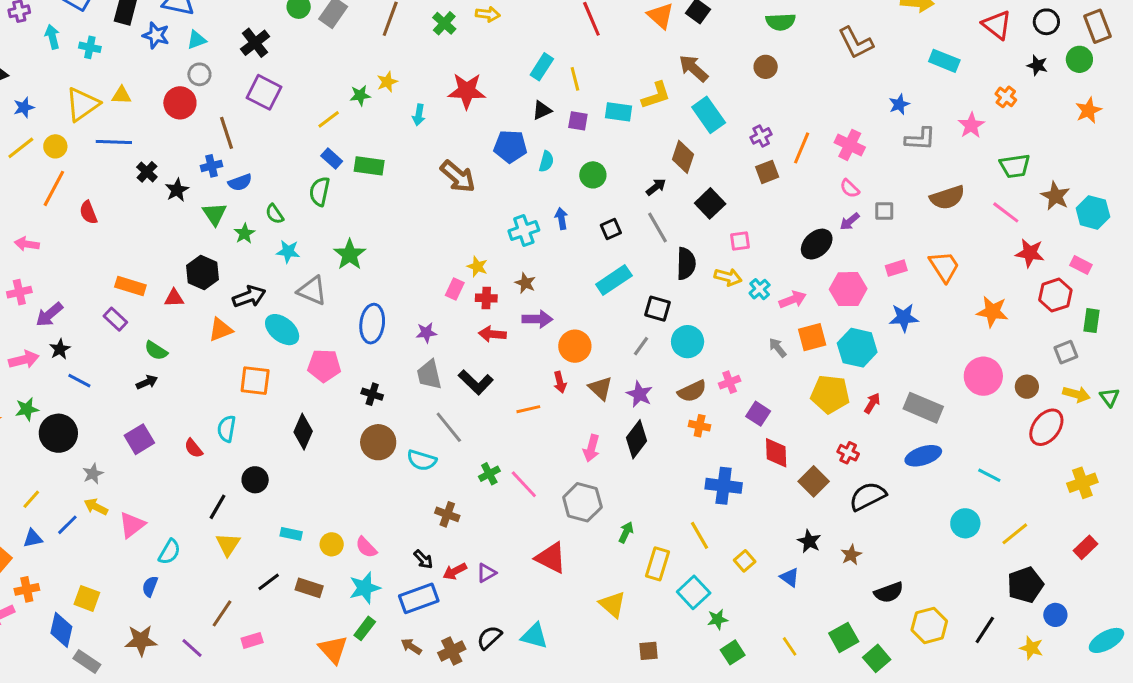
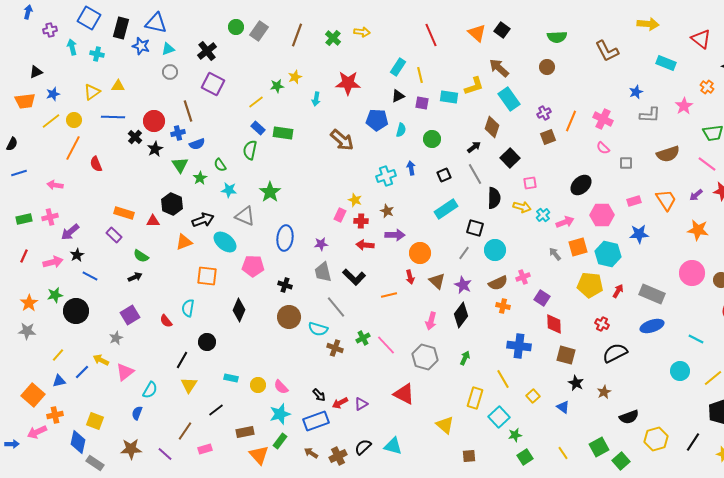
red circle: (180, 103) -> (154, 121), moved
yellow triangle: (82, 104) -> (92, 92), size x0.7
purple arrow: (850, 221) -> (696, 195), moved
gray star: (93, 474) -> (116, 338), moved
brown square: (814, 481) -> (566, 355), moved, turned -30
brown cross: (447, 514) -> (335, 348), moved
green arrow: (626, 532) -> (465, 358), moved
brown rectangle: (309, 588) -> (245, 432), moved, turned -30

